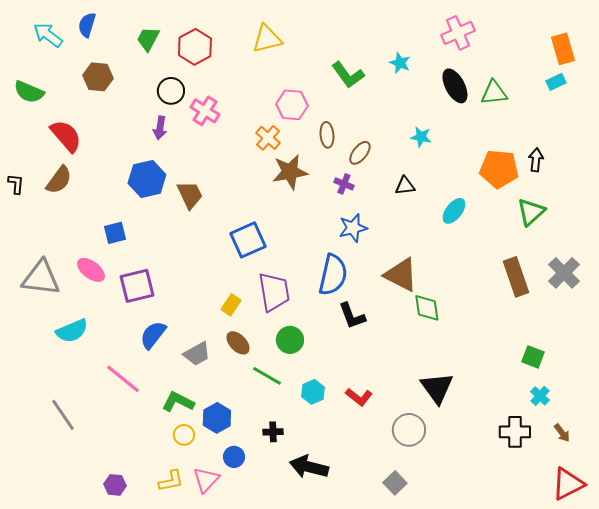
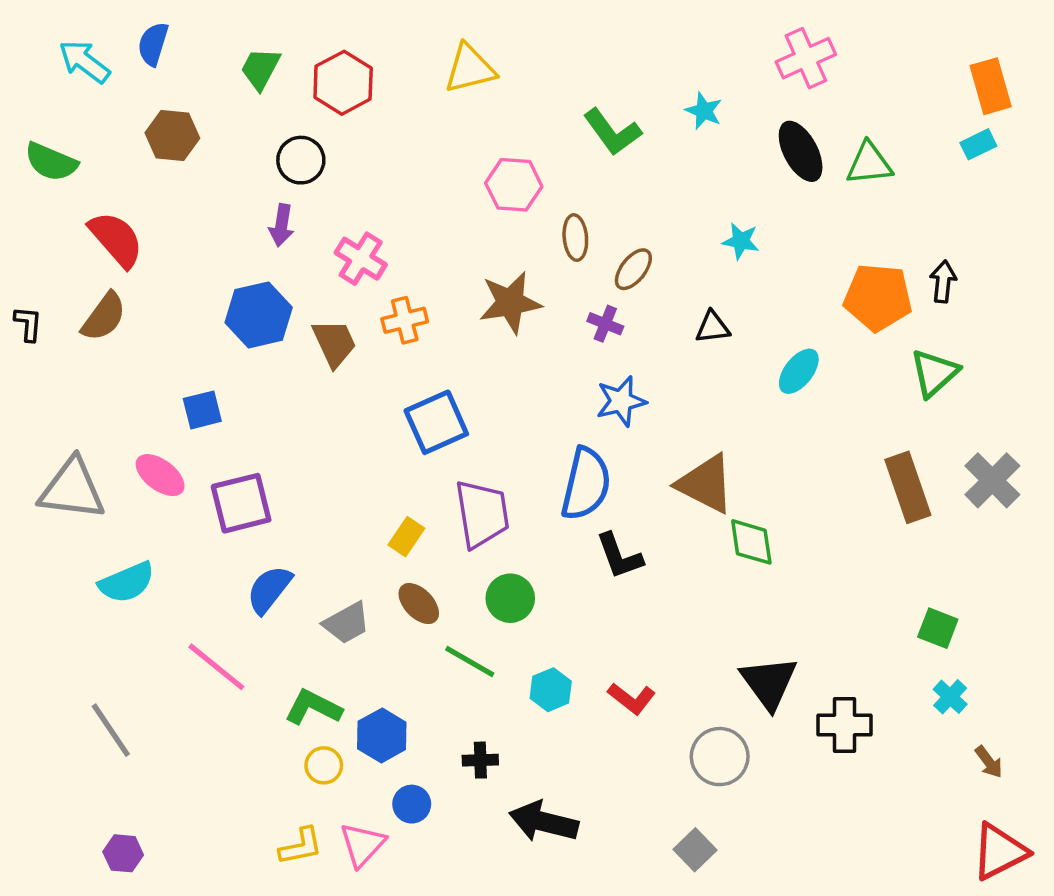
pink cross: (205, 111) -> (361, 259), moved
orange cross: (268, 138) -> (405, 320), moved, turned 35
black cross: (515, 432) -> (845, 725), moved
purple hexagon: (115, 485) -> (123, 853), moved

